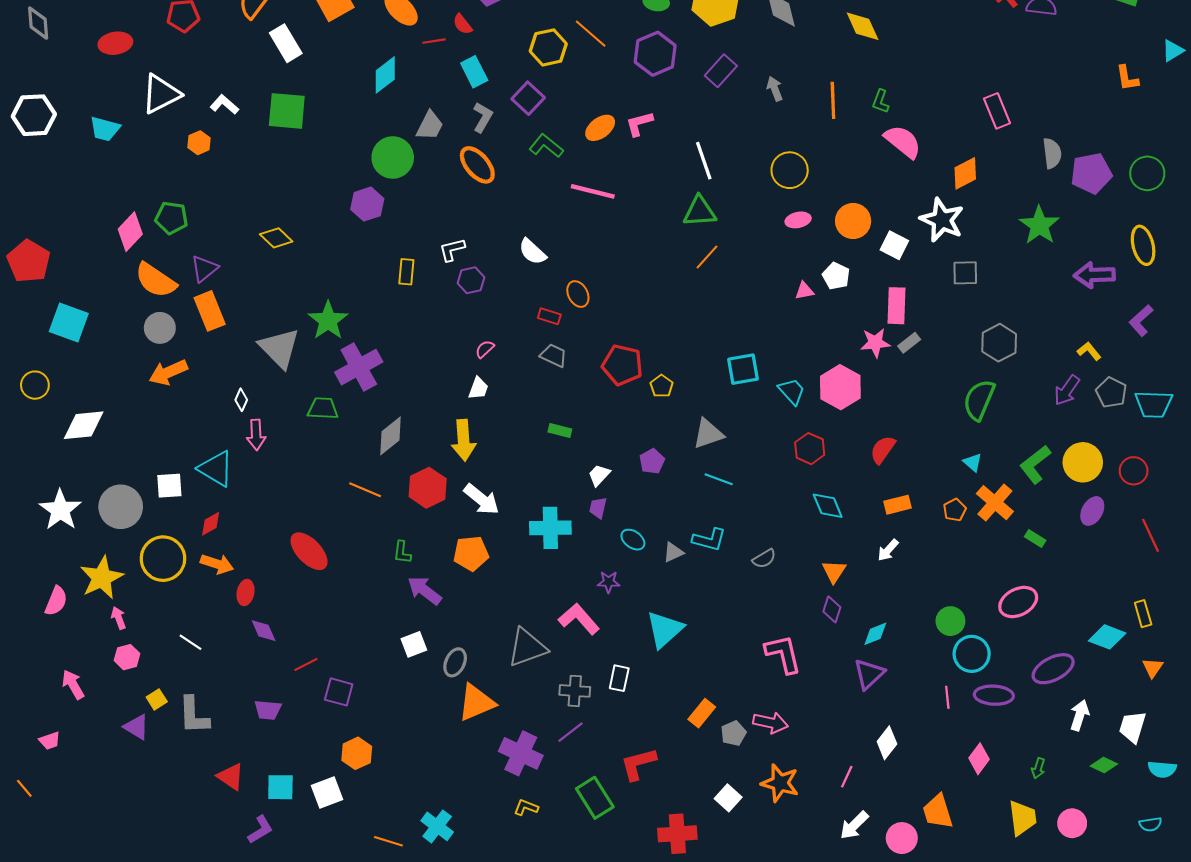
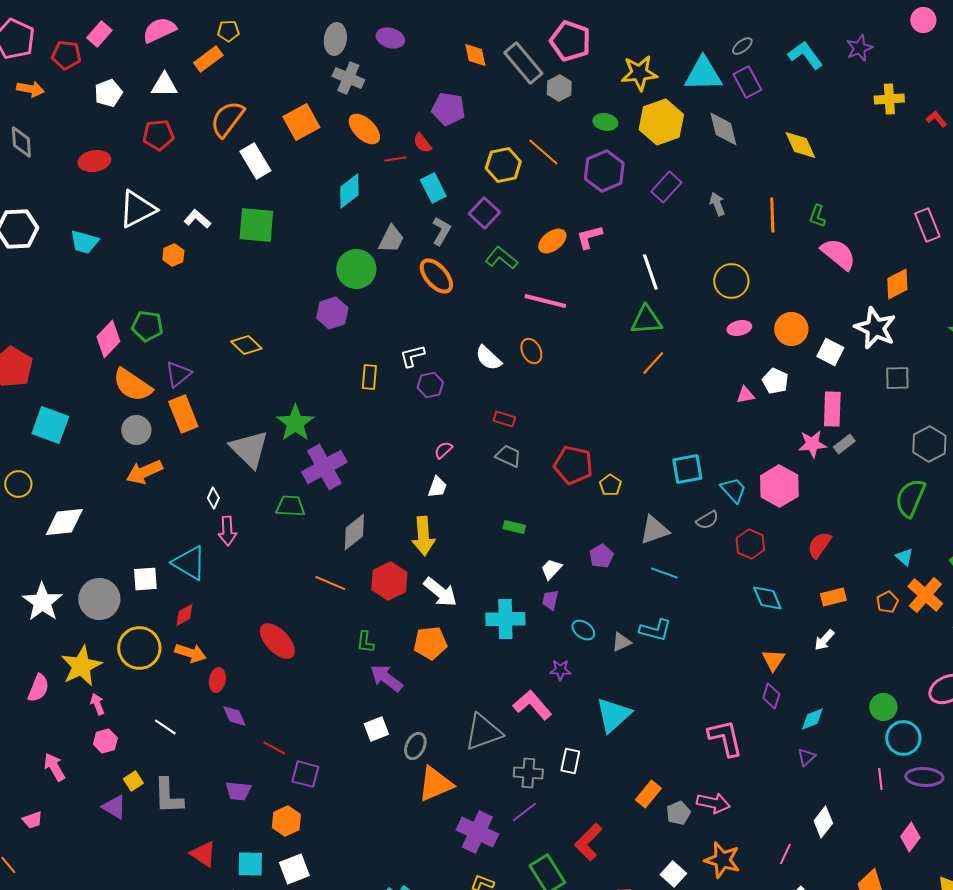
orange ellipse: (578, 294) -> (531, 351), moved
gray semicircle: (764, 559) -> (707, 520), moved
red line: (306, 664) -> (274, 748), turned 55
purple triangle: (869, 674) -> (806, 757), size x0.6
orange hexagon: (357, 753) -> (286, 821), moved
red L-shape: (638, 764) -> (588, 842), turned -30

